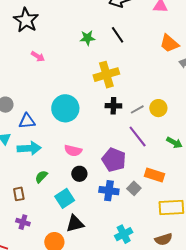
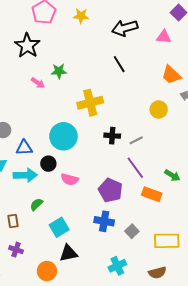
green star: (87, 38) -> (59, 71), moved
yellow cross: (106, 75) -> (90, 103), moved
yellow circle: (158, 108) -> (159, 109), moved
black circle: (79, 174) -> (48, 164), moved
orange rectangle: (154, 175) -> (152, 194), moved
gray square: (134, 188) -> (132, 231), moved

